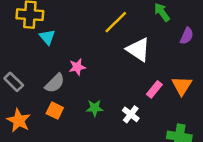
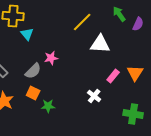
purple semicircle: (187, 36) -> (138, 24), moved
white triangle: (138, 50) -> (100, 44), turned -30
green star: (95, 108) -> (48, 106), moved

